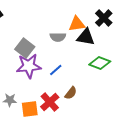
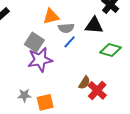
orange triangle: (77, 24) -> (51, 16), moved
blue line: (56, 70) -> (70, 42), moved
red cross: (50, 102) -> (97, 90), moved

